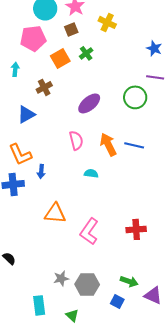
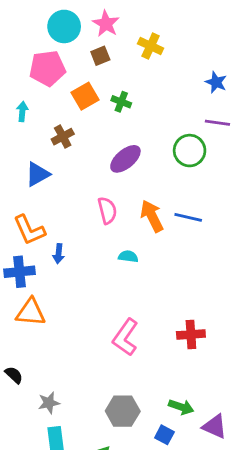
green cross: (86, 53) -> (121, 102), moved, turned -32
orange triangle: (55, 213) -> (31, 312), moved
gray star: (61, 278) -> (49, 403), moved

